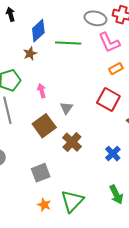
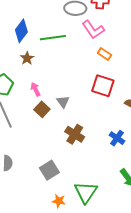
brown star: (30, 54) -> (27, 58), moved
orange rectangle: (116, 69) -> (104, 54), turned 72
brown square: (44, 126) -> (42, 109), moved, size x0.7

